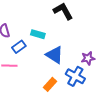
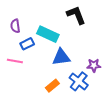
cyan rectangle: (38, 34) -> (48, 34), size x1.5
blue triangle: (55, 55) -> (61, 57), turned -48

